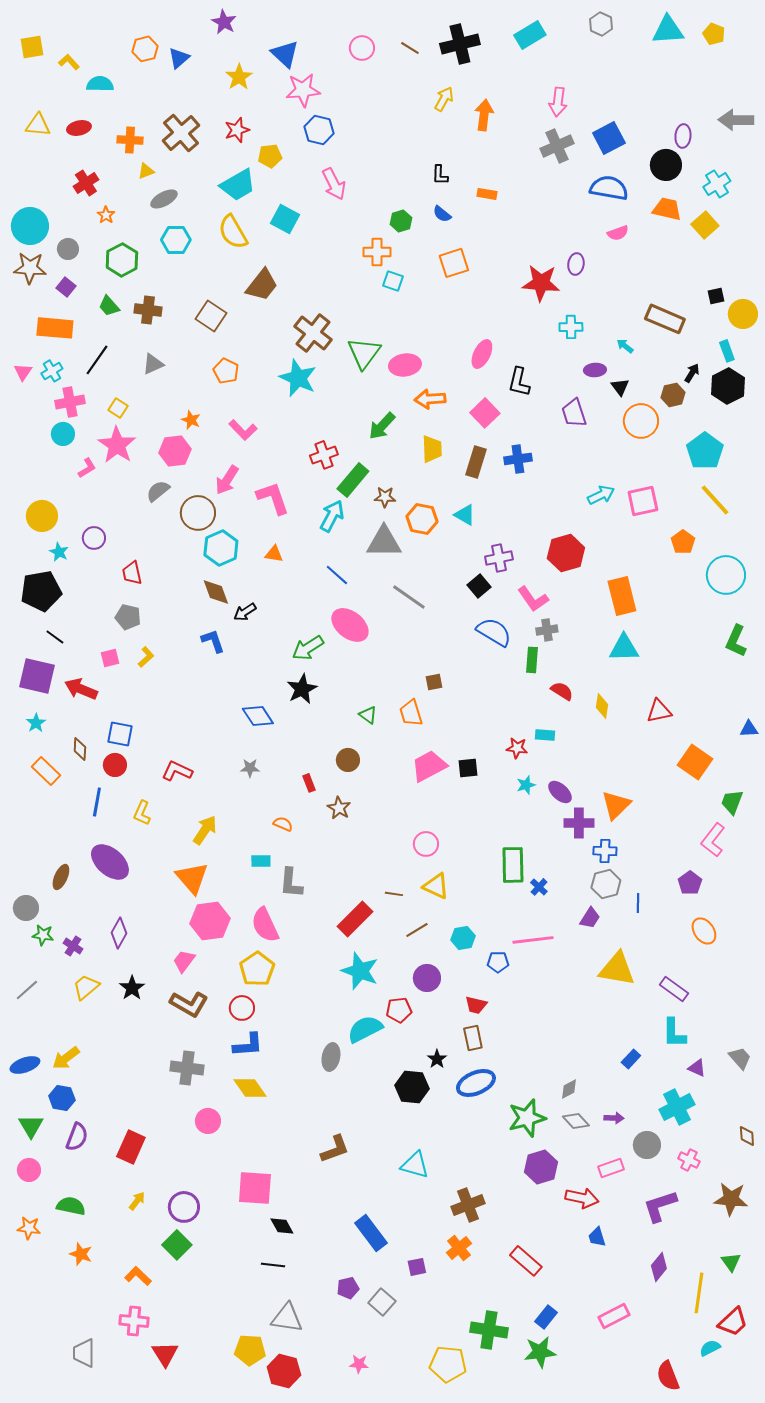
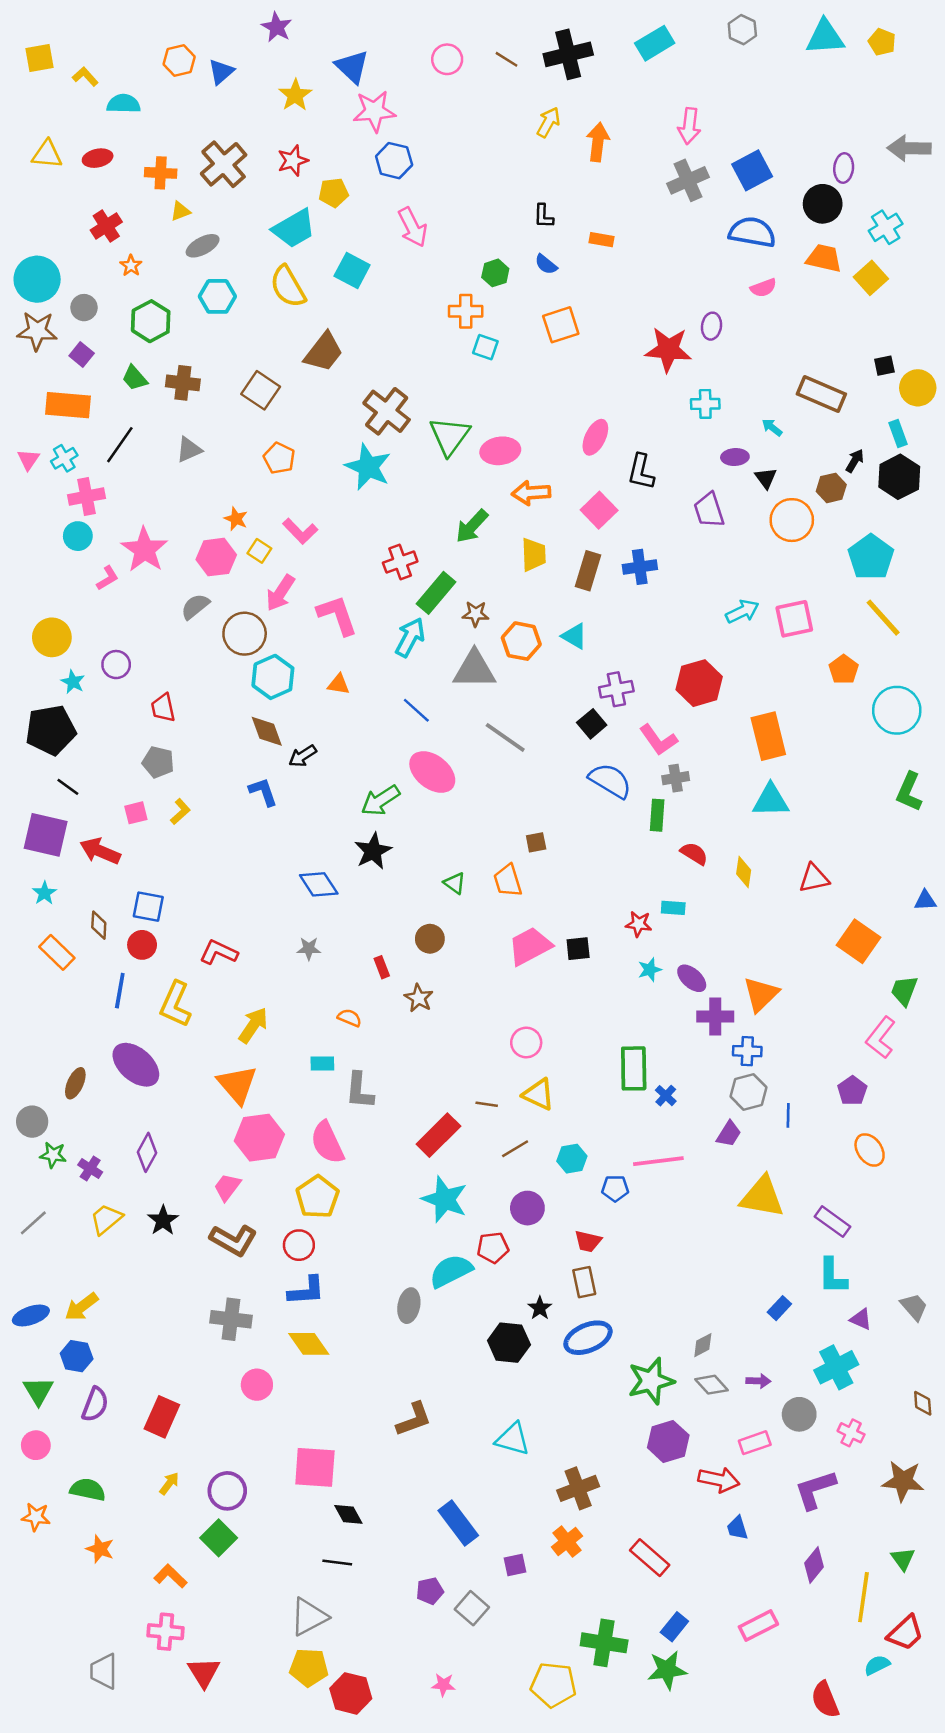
yellow square: (118, 408) -> (259, 551), moved
yellow L-shape: (142, 813) -> (175, 1004), size x1.5
gray triangle: (287, 1318) -> (309, 1617), moved, turned -36

